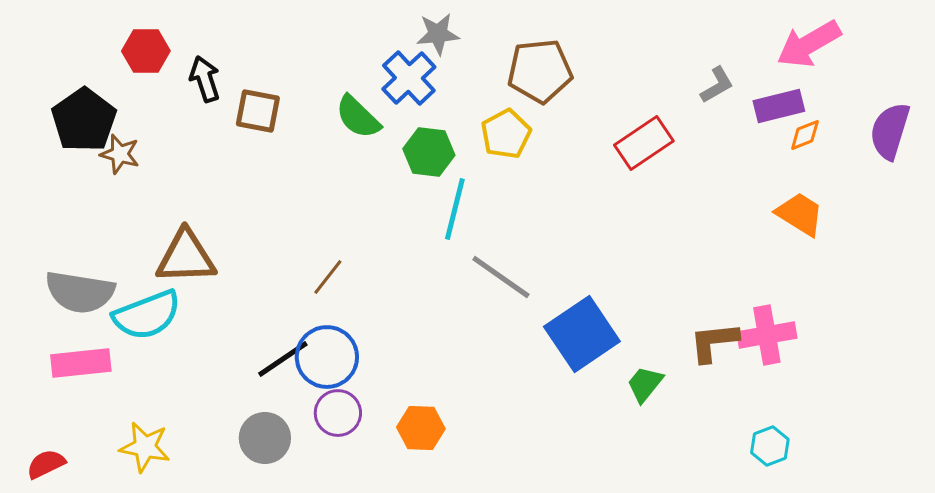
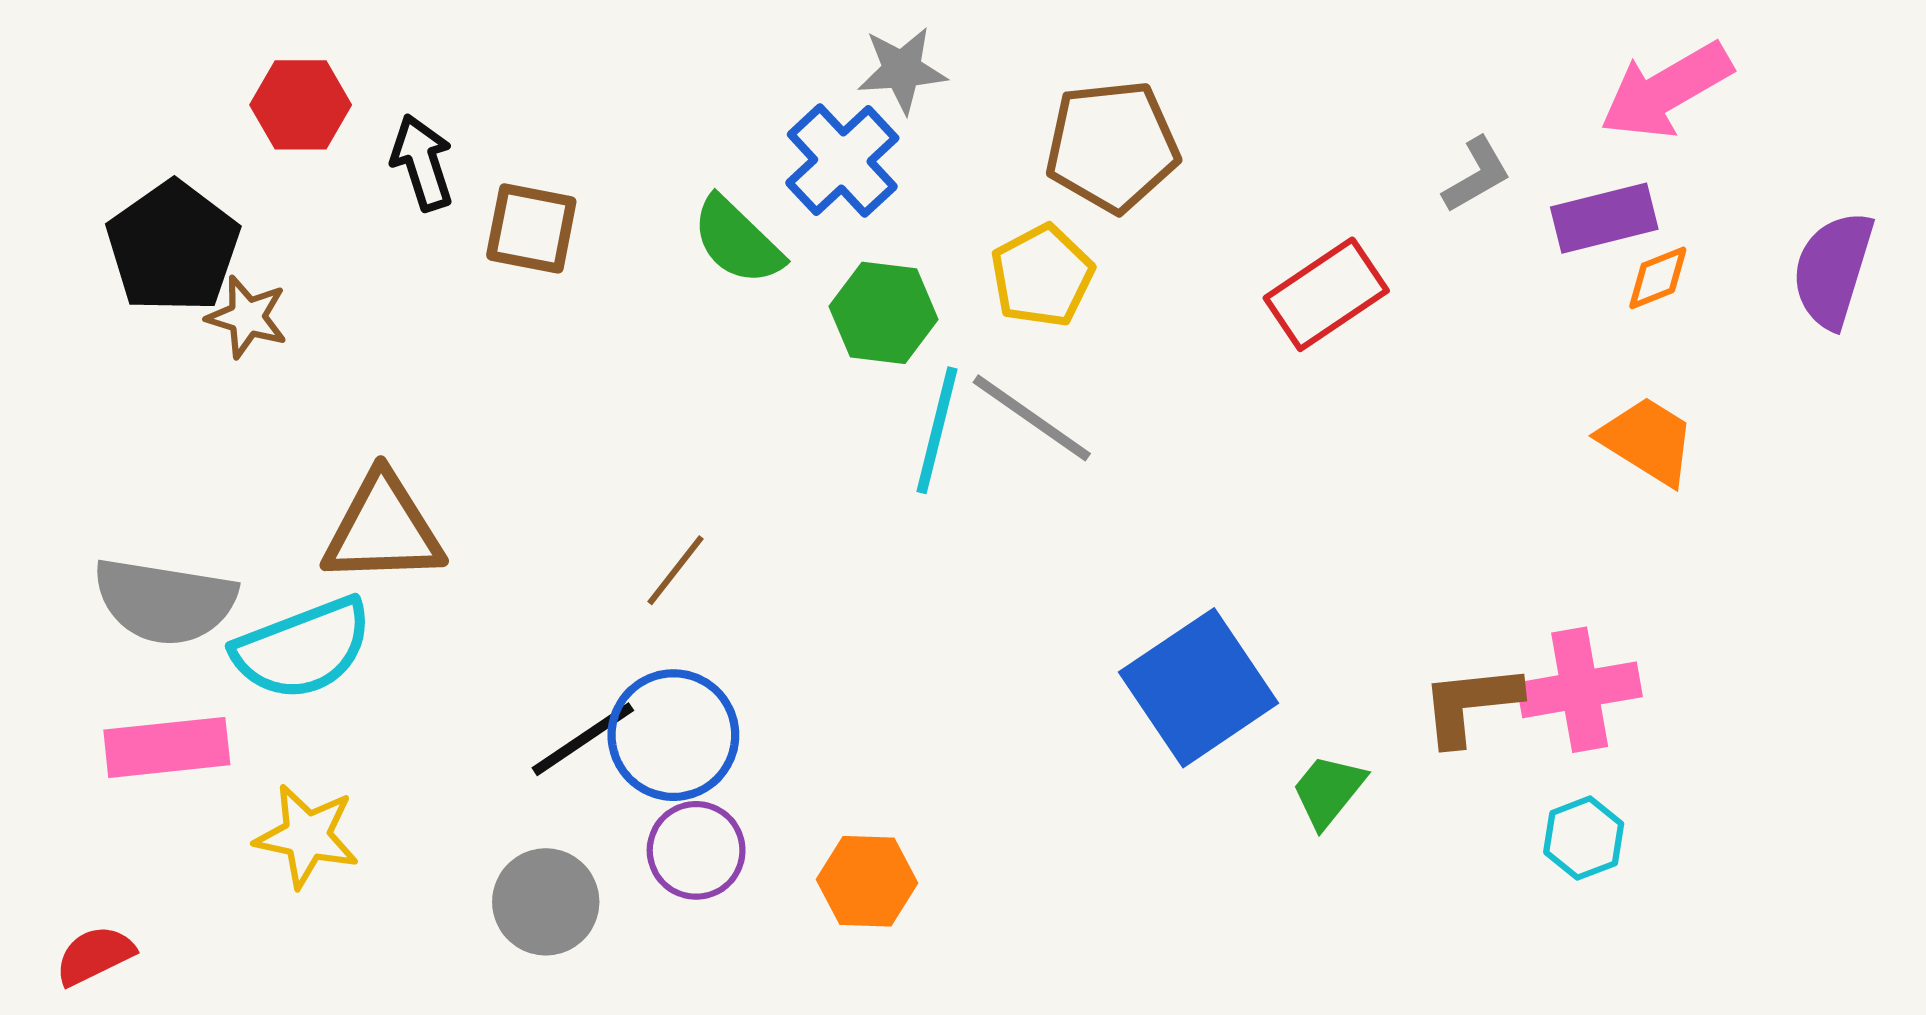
gray line: (501, 277) -> (1032, 418), moved
cyan hexagon: (770, 446) -> (1584, 838), moved
yellow star: (145, 447) -> (307, 836), moved

